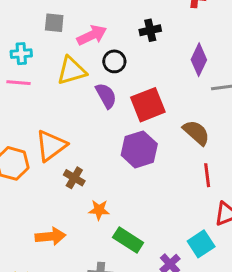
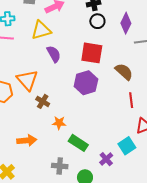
black circle: (114, 61) -> (97, 21), moved
purple semicircle: (106, 96) -> (54, 54), moved
red square: (148, 105) -> (92, 53), turned 30
orange triangle: (51, 146) -> (27, 80), turned -35

